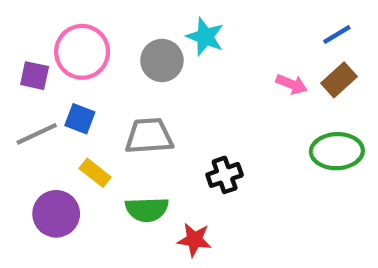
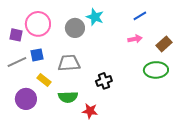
blue line: (337, 35) -> (140, 16), moved
brown rectangle: (339, 80) -> (164, 44), moved
pink arrow: (292, 84) -> (135, 39), turned -32
blue square: (80, 119) -> (37, 55), turned -32

